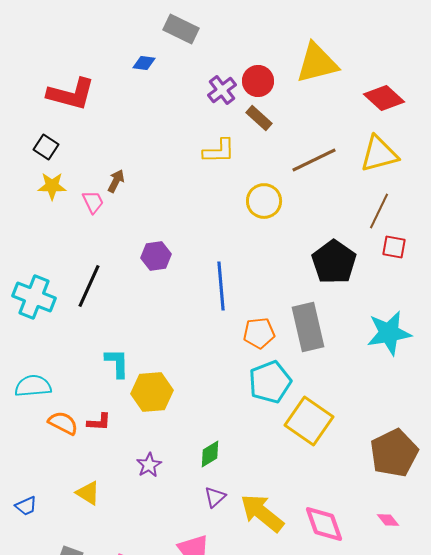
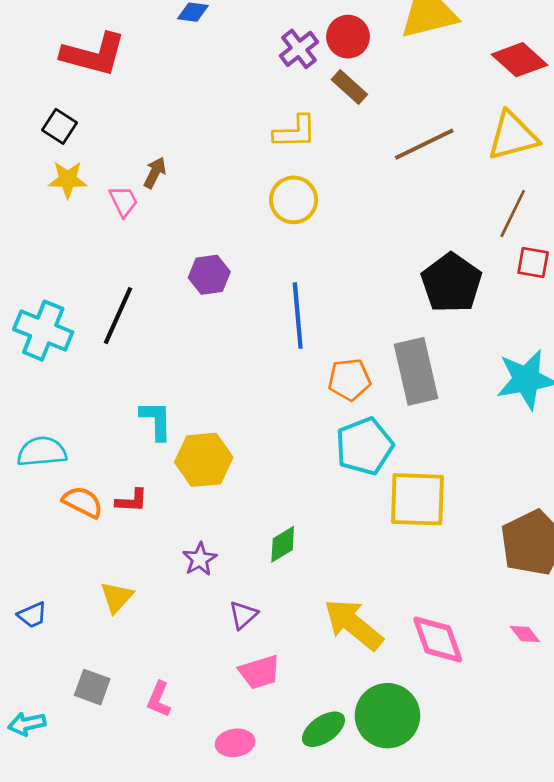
yellow circle: (264, 201) -> (294, 200), moved
yellow square: (309, 421) -> (417, 499), turned -33
yellow triangle: (88, 493) -> (117, 597), turned 40
purple triangle: (215, 497) -> (243, 615), moved

